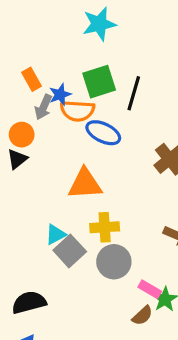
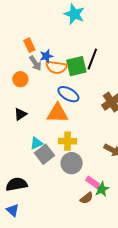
cyan star: (99, 24) -> (74, 14), turned 30
green square: (99, 82) -> (76, 66), moved
gray arrow: (43, 107) -> (35, 63), turned -63
blue ellipse: (103, 133) -> (68, 94), moved
black triangle: (17, 159) -> (20, 114), moved

